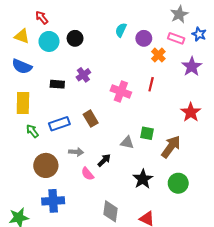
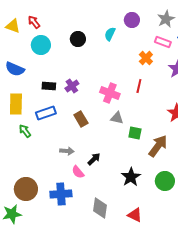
yellow triangle: (22, 36) -> (13, 26), moved
black circle: (75, 38) -> (78, 39), moved
purple circle: (144, 38) -> (132, 20), moved
purple cross: (83, 75) -> (72, 86), moved
blue rectangle: (59, 124) -> (46, 113), moved
gray triangle: (127, 143) -> (117, 118), moved
brown circle: (46, 165) -> (26, 189), moved
blue cross: (53, 201) -> (61, 194), moved

